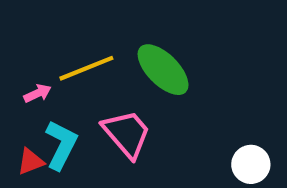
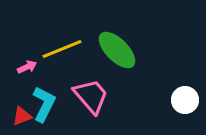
white circle: (251, 164) -> (185, 100), moved

